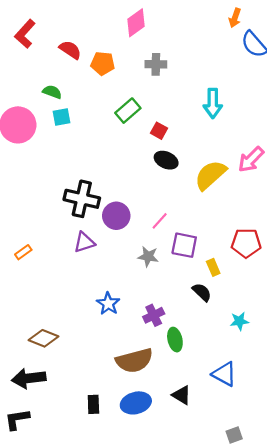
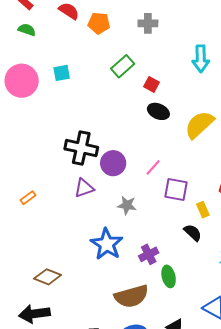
green semicircle: (52, 92) -> (27, 30), moved
gray star: (148, 257) -> (127, 205), moved
blue star: (108, 304) -> (107, 244), size x1.5

